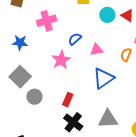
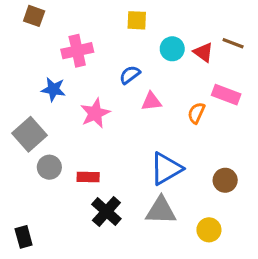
blue semicircle: (75, 39) -> (130, 75), moved
blue star: (20, 43) -> (53, 89), moved
blue triangle: (103, 78) -> (166, 169), moved
red rectangle: (68, 100) -> (88, 177), moved, turned 64

